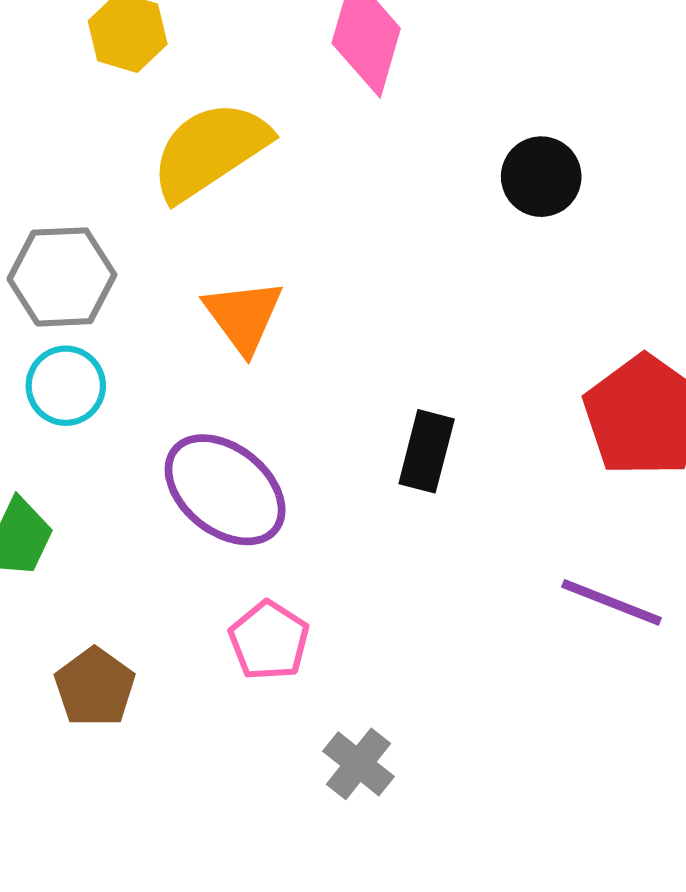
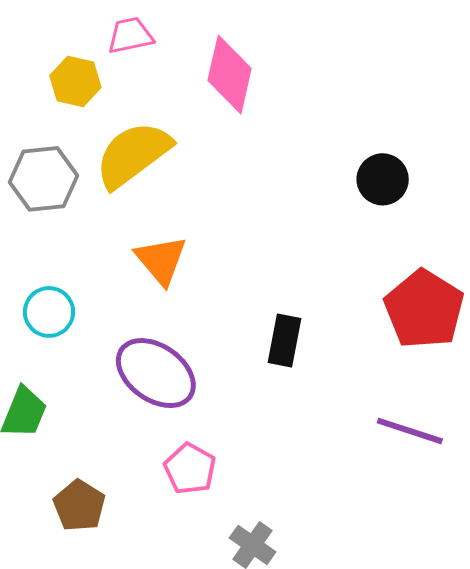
black circle: (541, 177) -> (383, 179), moved
gray hexagon: (62, 277) -> (44, 179), moved

